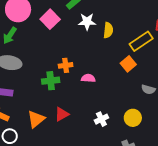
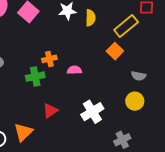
yellow circle: (133, 118) -> (135, 101), moved
orange triangle: (36, 119) -> (23, 132), moved
white cross: (101, 119) -> (92, 112), size x1.5

